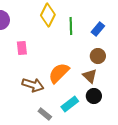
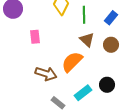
brown triangle: (90, 76) -> (87, 40), moved

